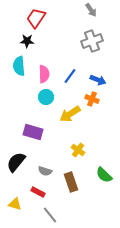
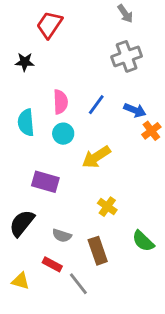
black star: (27, 41) -> (25, 62), moved
cyan semicircle: (19, 66) -> (26, 123), moved
orange cross: (92, 99) -> (151, 131), moved, turned 32
gray line: (50, 215) -> (78, 284), moved

